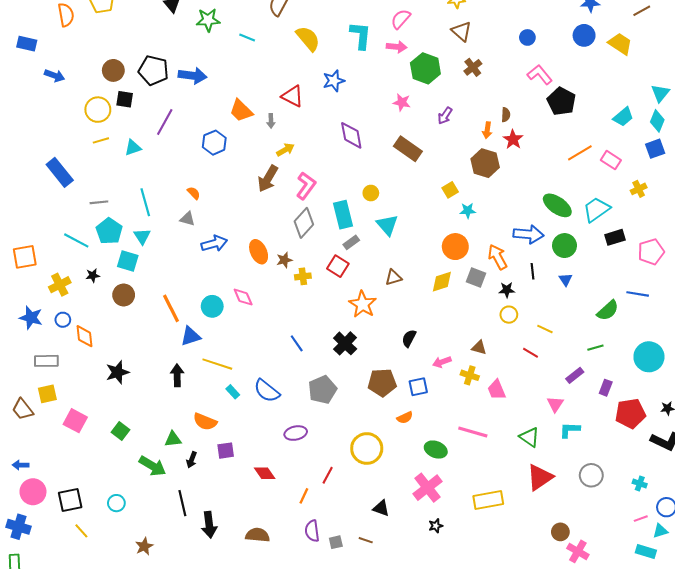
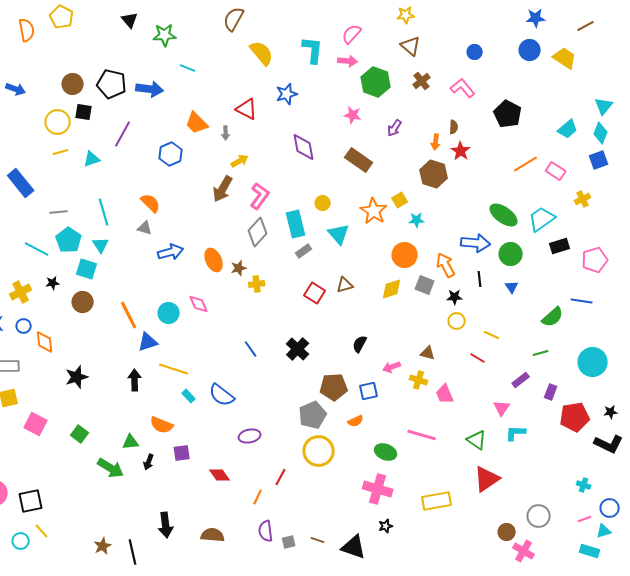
cyan line: (247, 37) -> (188, 68), moved
pink L-shape: (540, 75) -> (463, 88), moved
orange semicircle: (194, 193) -> (151, 203), size x1.5
red square: (338, 266) -> (315, 293), moved
orange star: (363, 304) -> (374, 211), moved
gray pentagon: (322, 390) -> (313, 415), moved
gray circle: (591, 475) -> (539, 516), moved
pink cross: (427, 488) -> (378, 489), turned -36
cyan circle: (116, 503) -> (21, 541), moved
black line: (182, 503) -> (133, 552), moved
black triangle: (381, 508) -> (354, 547), moved, size x1.5

